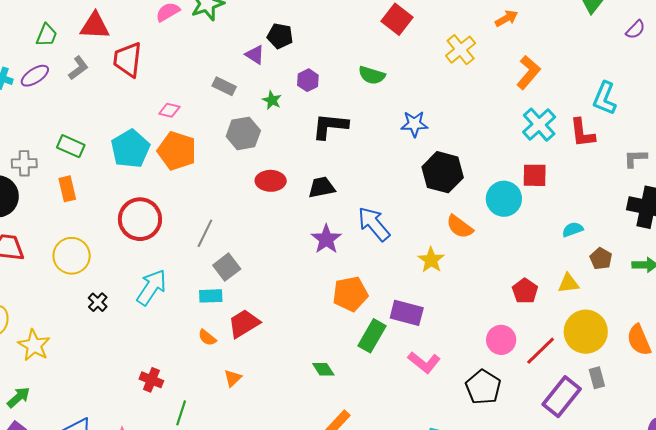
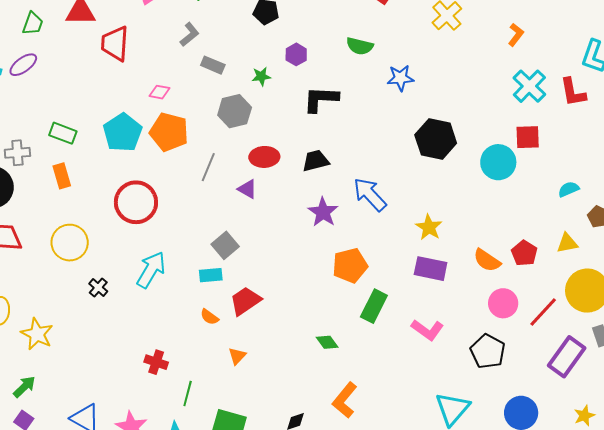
purple triangle: (255, 55) -> (247, 189), moved
gray L-shape: (78, 68) -> (190, 34), moved
orange L-shape: (528, 72) -> (516, 35), size x0.7
green star: (272, 100) -> (261, 76), turned -30
blue star: (414, 124) -> (400, 78), moved
orange semicircle: (460, 227) -> (487, 260), moved
gray line: (205, 233) -> (208, 167), moved
purple rectangle: (407, 313) -> (431, 269), moved

